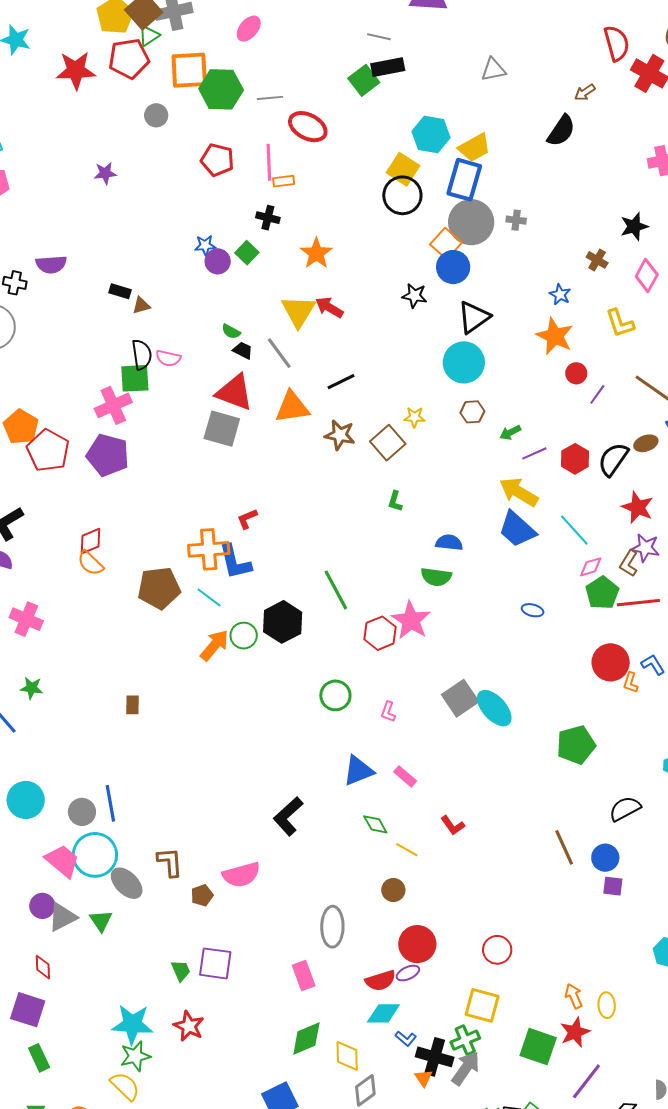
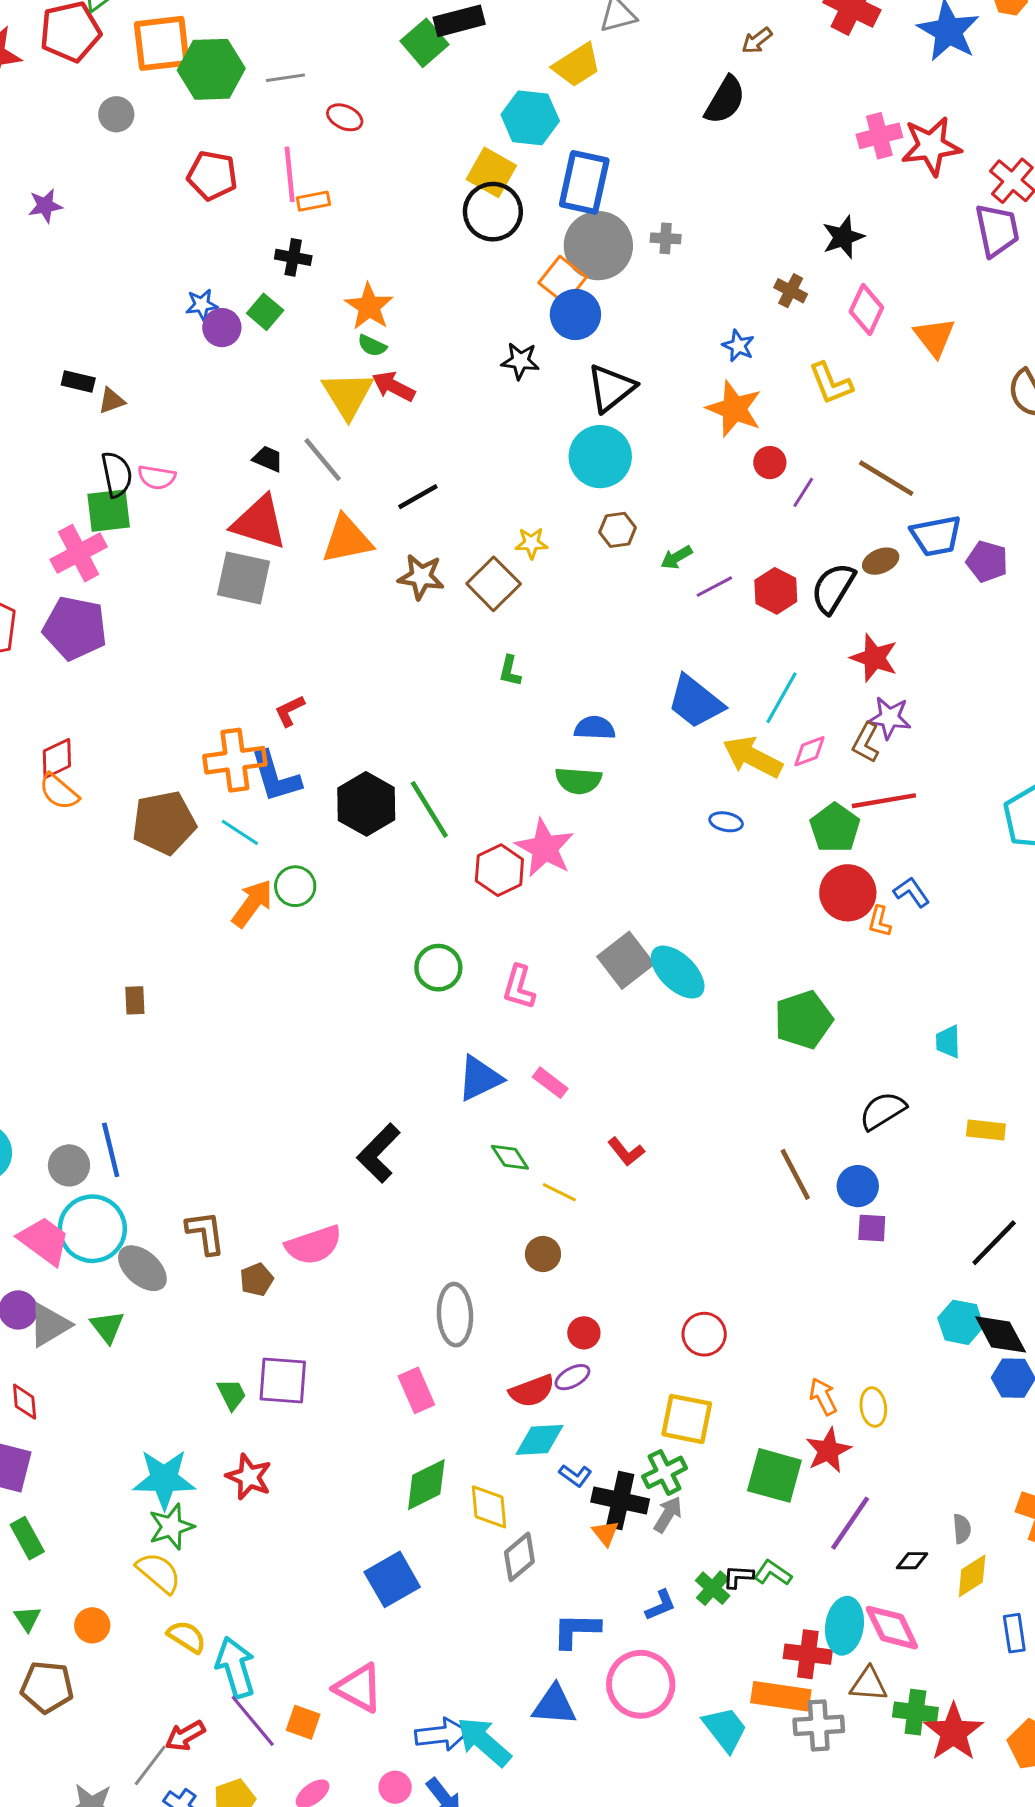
red ellipse: (308, 127) -> (345, 117), size x0.6
yellow trapezoid: (474, 148) -> (577, 65), moved
green semicircle: (231, 331) -> (372, 346), moved
yellow arrow: (519, 492) -> (753, 757), moved
cyan line: (574, 530) -> (782, 698), turned 75
green pentagon: (602, 593) -> (835, 828), moved
black hexagon: (283, 622) -> (366, 804), moved
pink L-shape: (388, 712) -> (519, 987), size x1.4
red circle: (417, 944) -> (584, 1333), size x0.6
gray arrow: (466, 1068) -> (668, 1514), size x0.7

